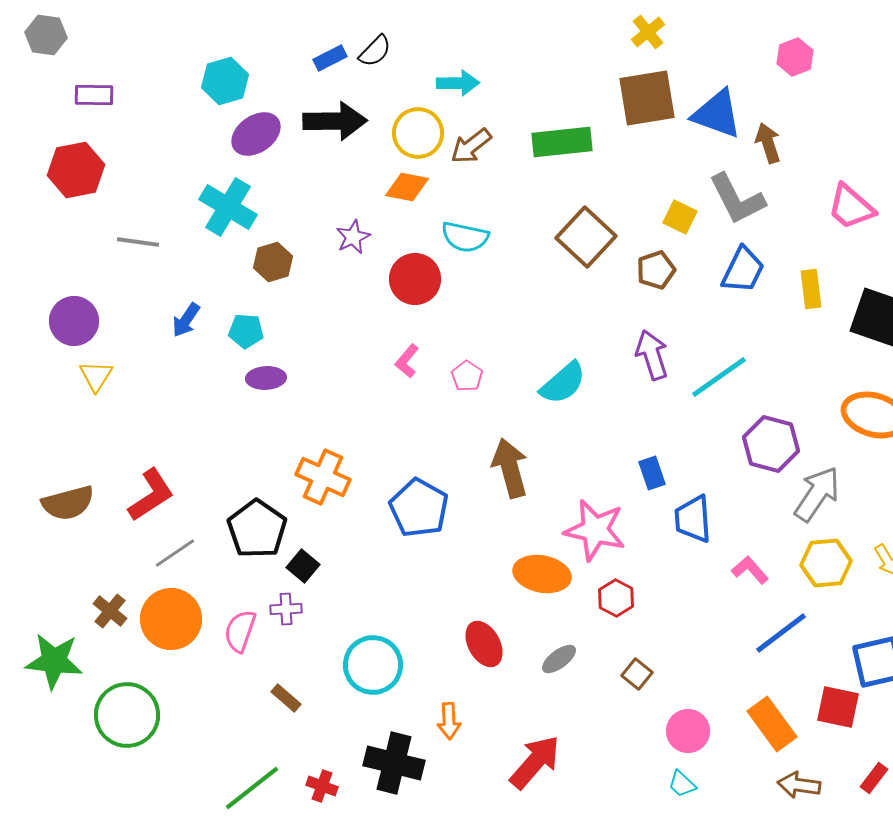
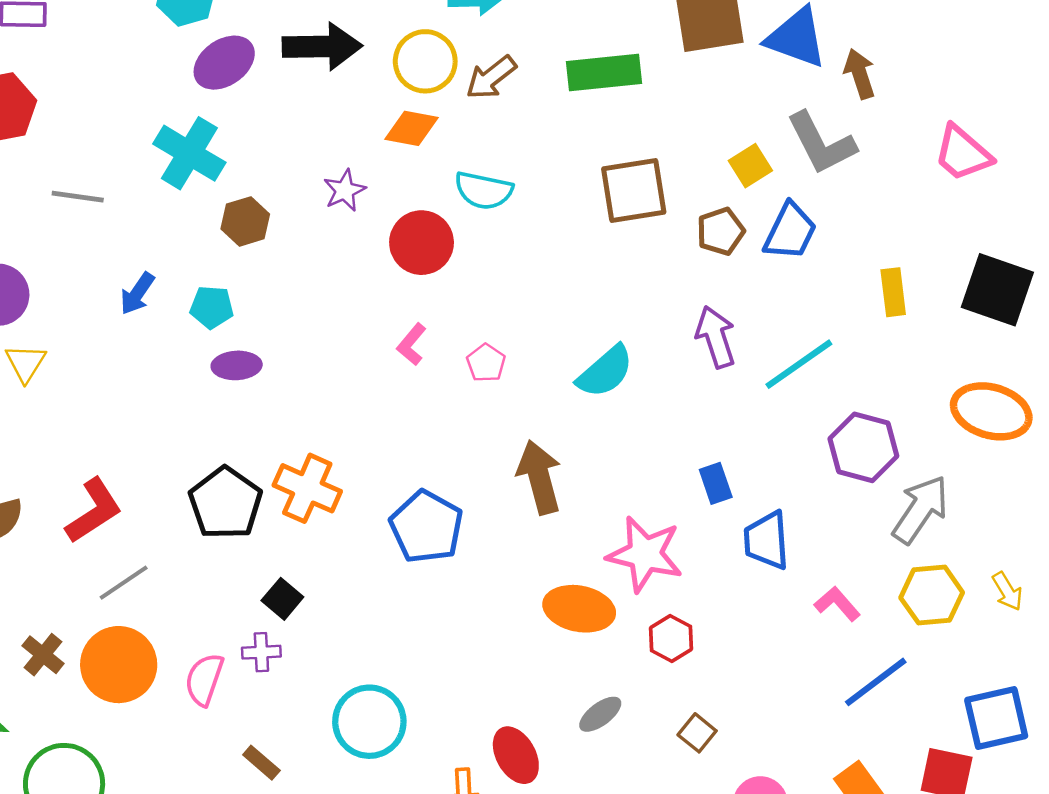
yellow square: (680, 217) -> (750, 166), turned 32
brown square: (586, 237) -> (634, 190), turned 38
blue trapezoid: (743, 270) -> (790, 231), moved
yellow rectangle: (811, 289) -> (893, 292), moved
black pentagon: (257, 529) -> (225, 503), moved
red ellipse: (484, 644) -> (516, 755), moved

